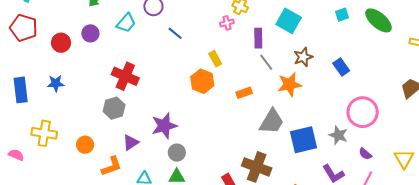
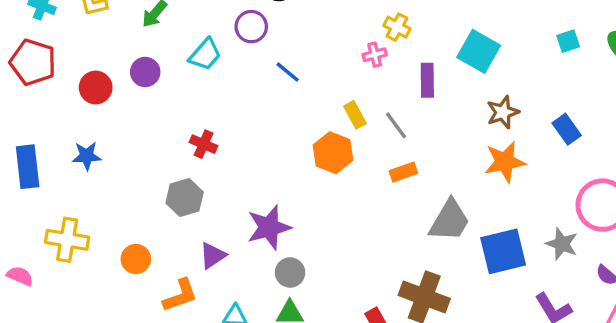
gray line: (266, 62) -> (396, 125), moved
red cross: (125, 76) -> (204, 144), size x0.6
orange star: (290, 84) -> (505, 162), moved

